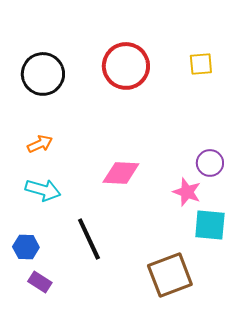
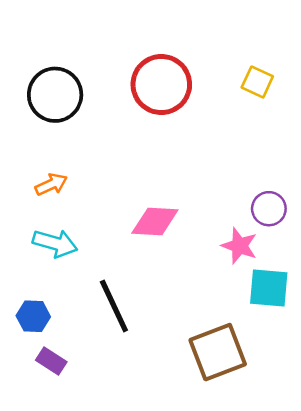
yellow square: (201, 64) -> (257, 82), turned 30

